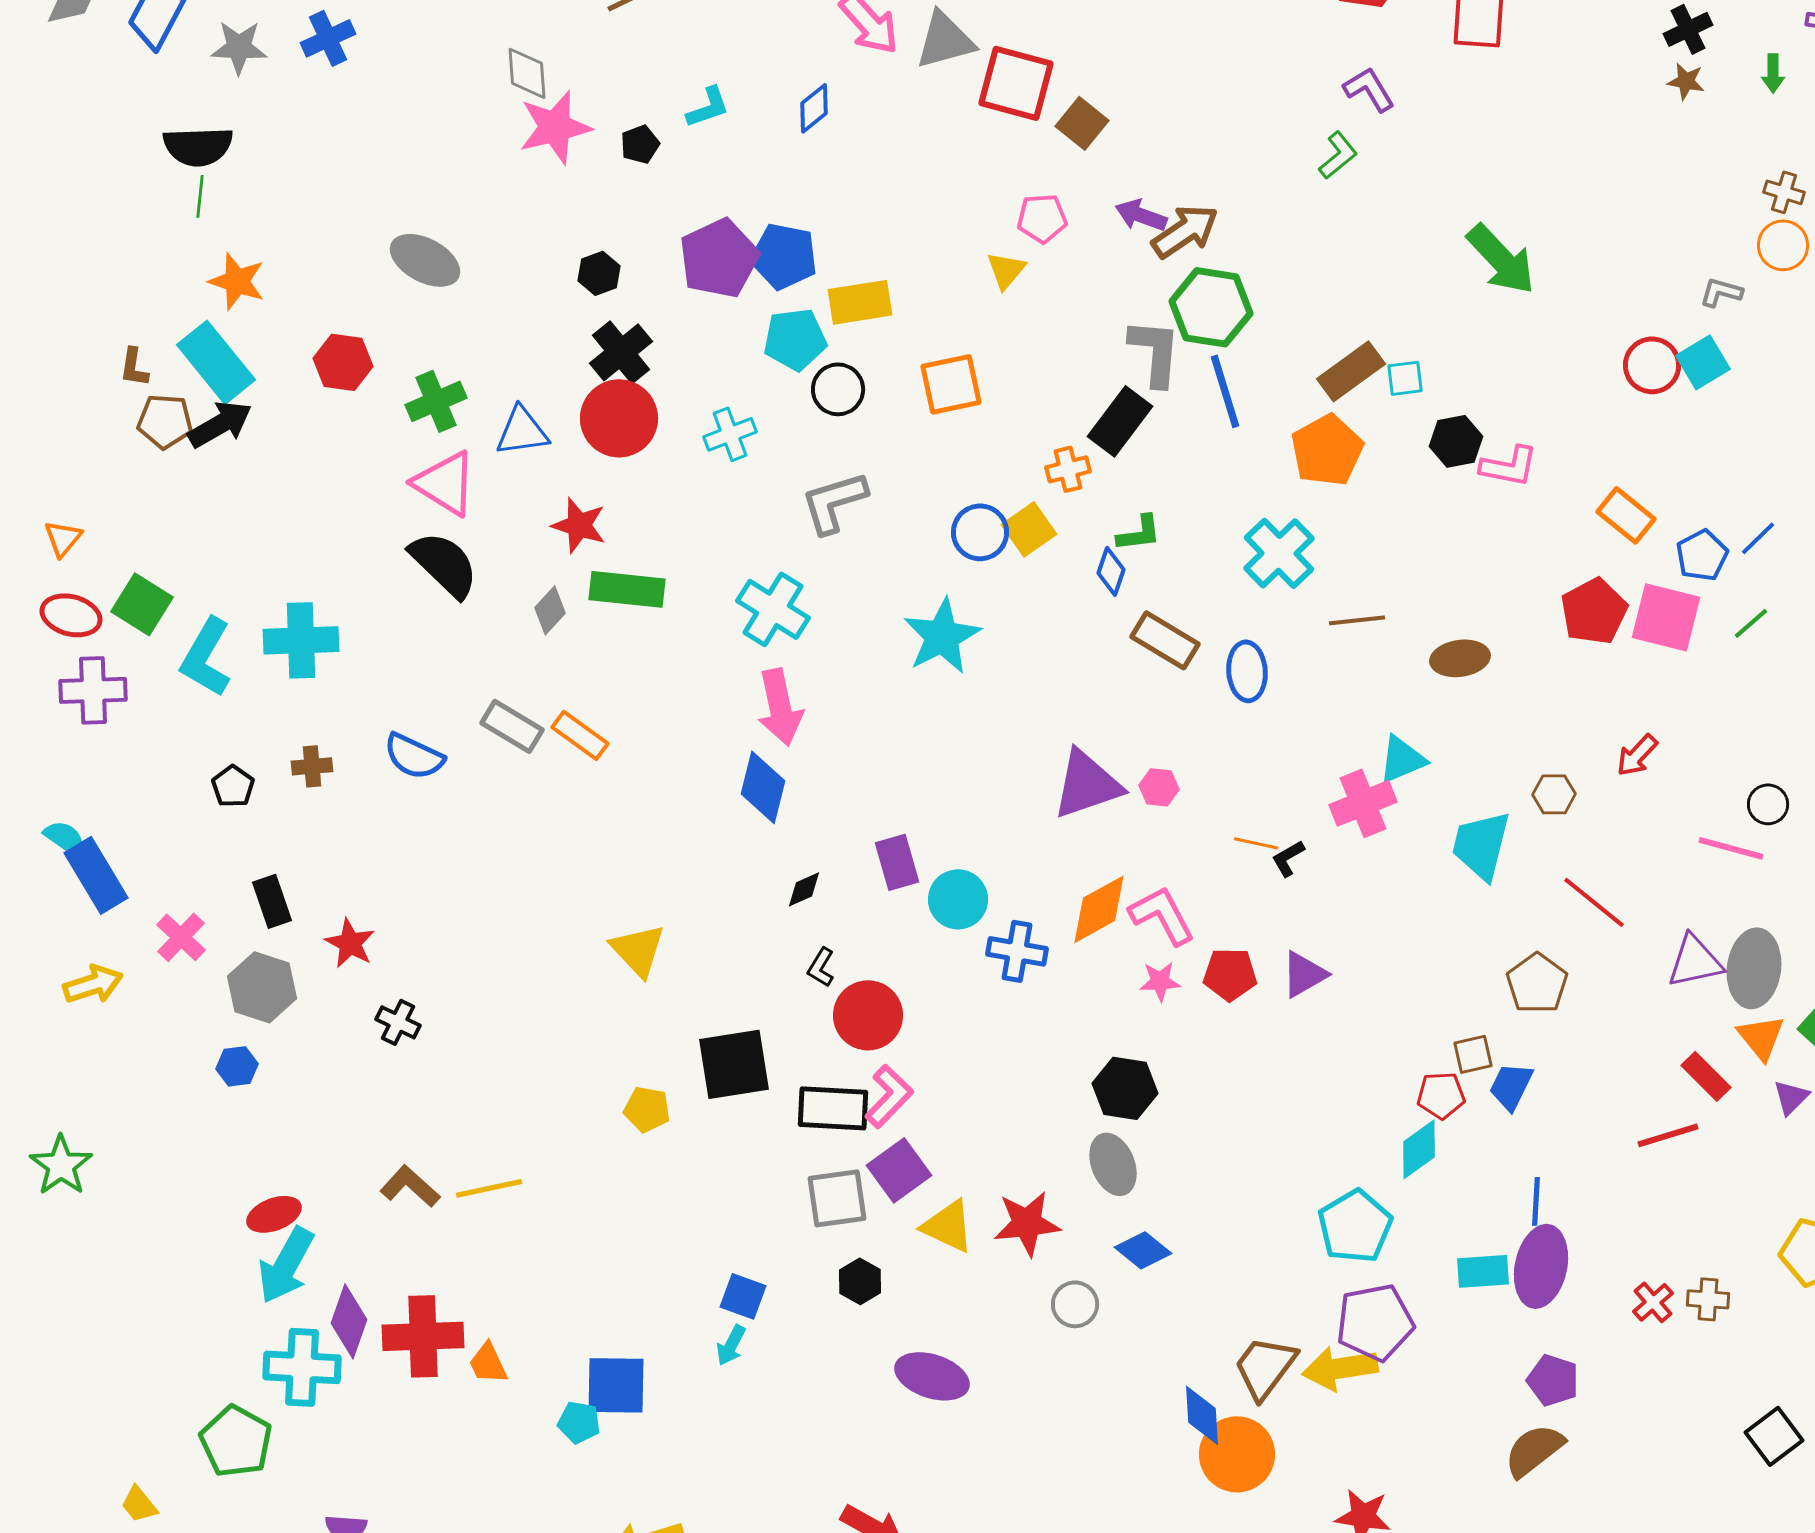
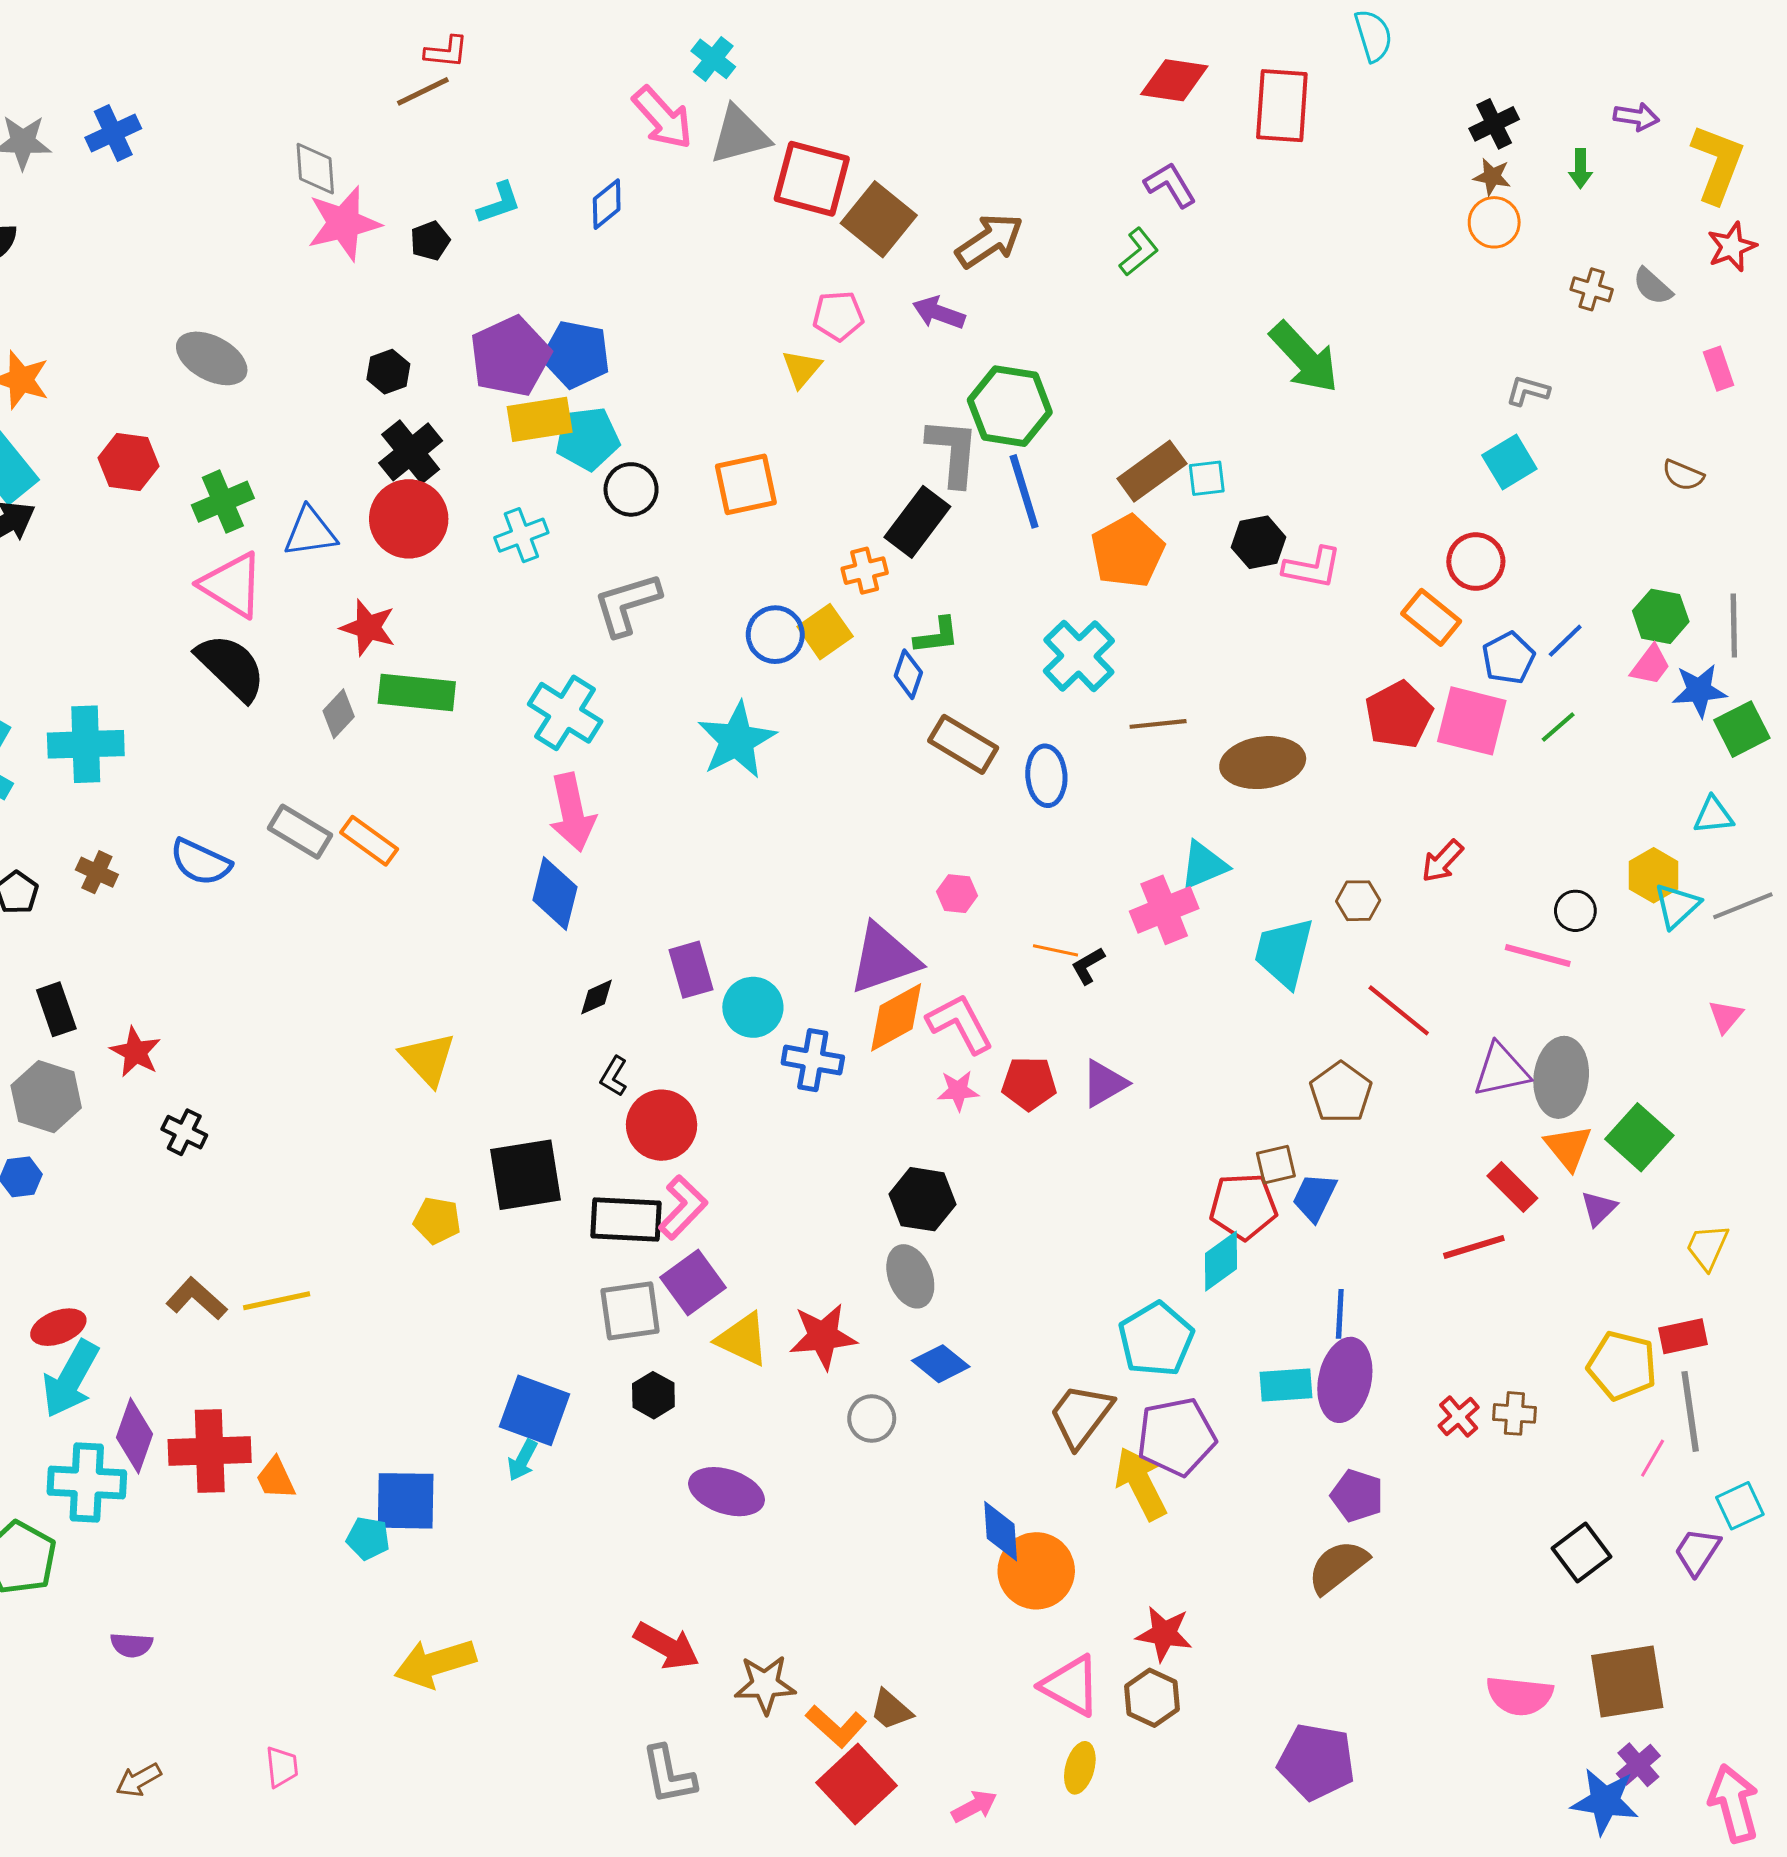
brown square: (1082, 123) -> (879, 219), size x1.4
brown arrow: (1185, 231) -> (989, 241), moved
orange circle: (1783, 245) -> (1494, 222), moved
yellow rectangle: (860, 302) -> (540, 419), moved
red circle: (1652, 365) -> (1476, 562), moved
brown ellipse: (1460, 658) -> (1263, 763), size x1.4
brown cross: (312, 766) -> (97, 872), turned 30
purple triangle: (1087, 784) -> (884, 959), moved
red pentagon: (1441, 1095) -> (1243, 1206), size x1.4
blue square: (743, 1296) -> (535, 1410), size x1.5
brown trapezoid: (1265, 1367) -> (1081, 1415), moved
yellow arrow: (1340, 1368) -> (1141, 1483), turned 72

